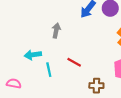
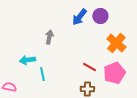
red line: (74, 62) -> (89, 67), moved

